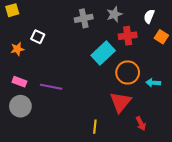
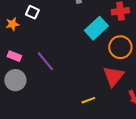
purple line: (51, 87) -> (45, 61), turned 40
yellow line: (95, 127) -> (88, 100), turned 64

